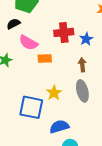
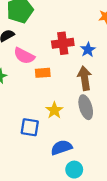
brown arrow: (82, 65) -> (85, 78), size x1.5
blue square: (31, 107) -> (30, 127), size x0.7

